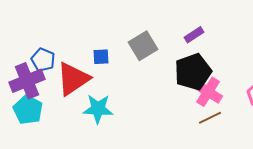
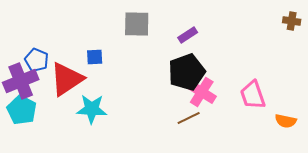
gray square: (143, 46) -> (137, 24), moved, turned 32
brown line: (210, 118) -> (189, 118), moved

